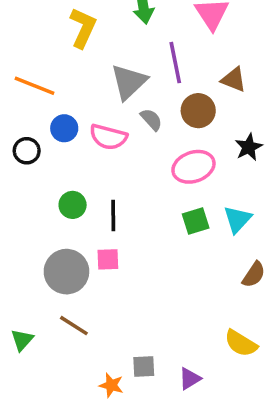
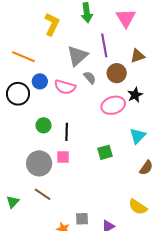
brown triangle: (234, 79) -> (137, 56), turned -42
black star: (249, 147) -> (135, 95), moved
black circle: (27, 151) -> (18, 94), size x1.5
green square: (196, 221) -> (105, 152), moved

